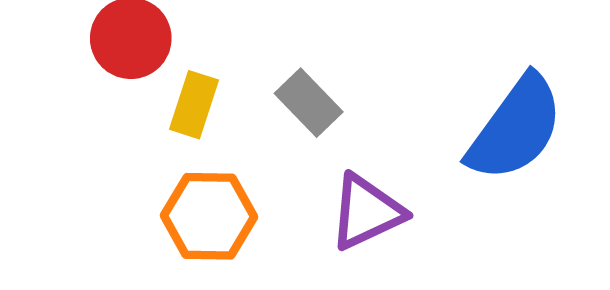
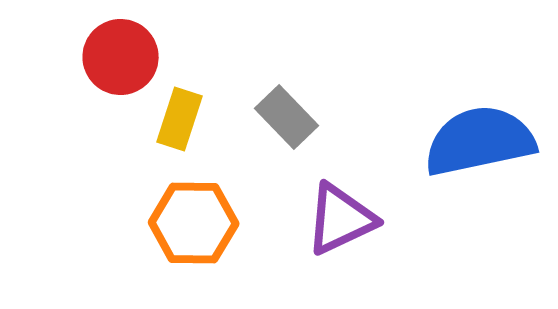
blue semicircle: (516, 128) -> (480, 141), turned -138

